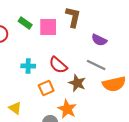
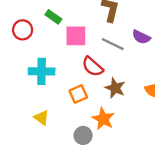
pink square: (48, 27) -> (76, 36), moved
gray line: (96, 65) -> (113, 44), moved
cyan cross: (28, 66) -> (42, 71), moved, size x1.5

